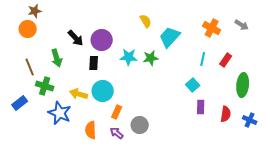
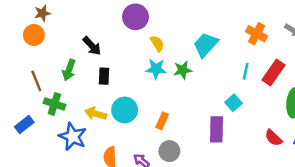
yellow semicircle: (146, 21) -> (157, 43), moved
purple circle: (102, 40) -> (135, 17), moved
green arrow: (57, 58) -> (69, 70), turned 36
red rectangle: (226, 60) -> (273, 72), size x1.5
black rectangle: (94, 63) -> (104, 76), moved
purple rectangle: (201, 107) -> (217, 129), moved, size x1.5
orange rectangle: (117, 112) -> (162, 121), moved
red semicircle: (226, 114) -> (273, 138), turned 126

